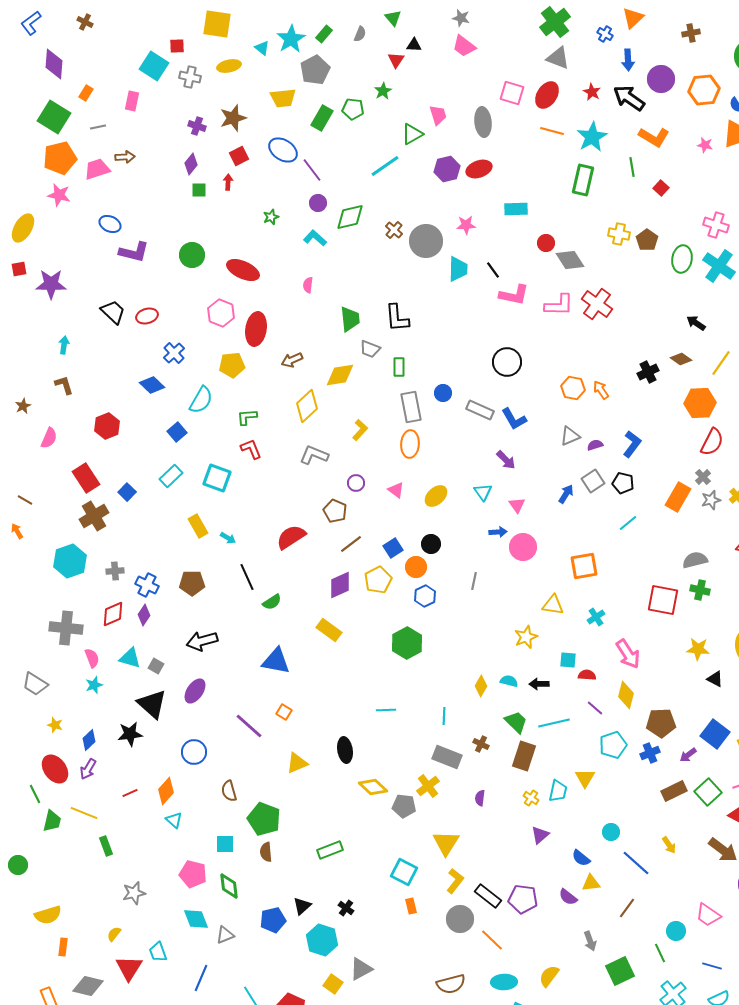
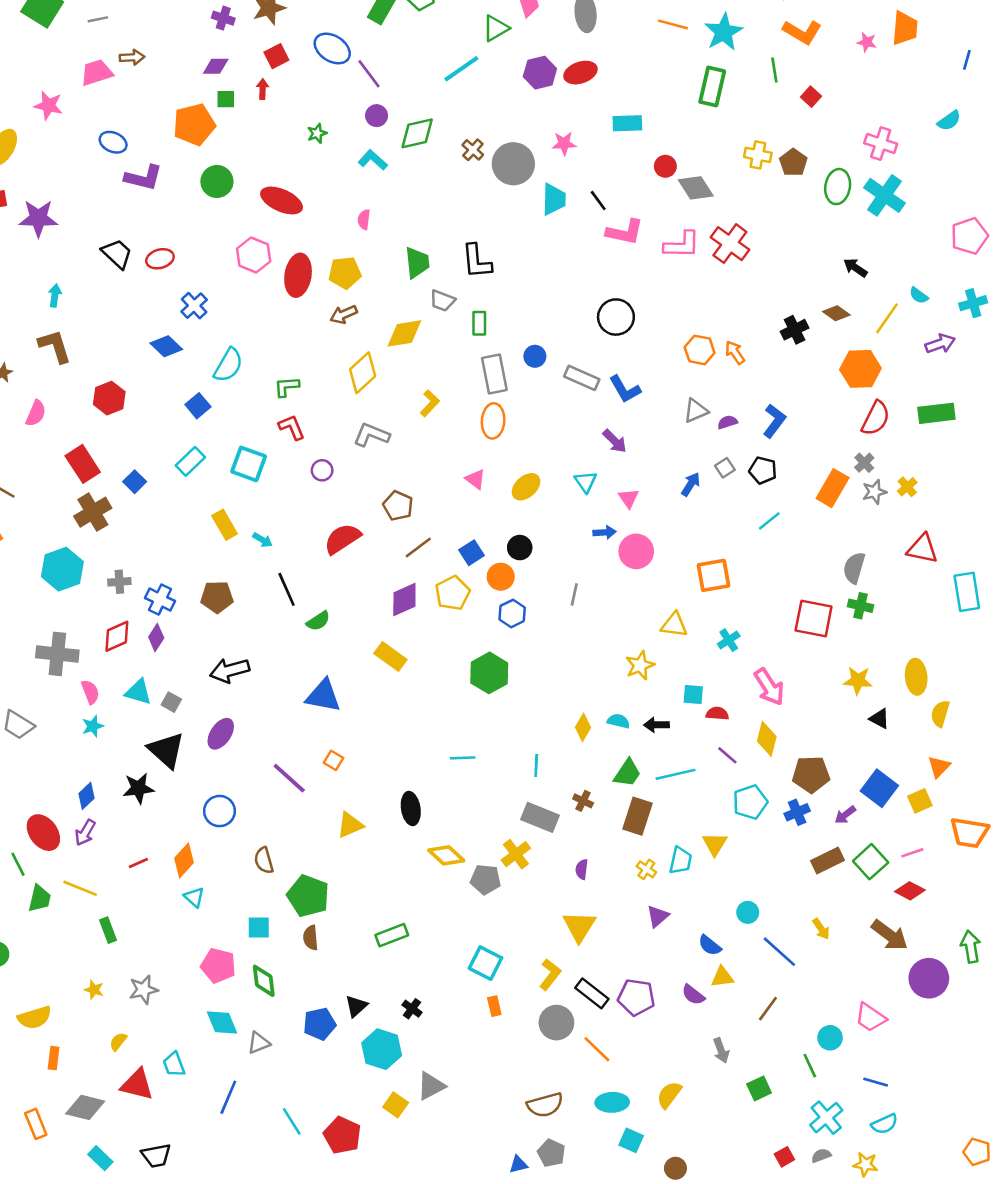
orange pentagon: (60, 158) -> (194, 124), moved
purple diamond: (191, 164) -> (216, 66), turned 50
yellow pentagon: (232, 365) -> (345, 273), moved
brown L-shape: (64, 385) -> (55, 346), size x1.4
gray square: (593, 481) -> (725, 468), size x0.7
purple circle: (356, 483) -> (322, 470), moved
gray semicircle: (695, 560) -> (854, 568), turned -60
green trapezoid: (516, 722) -> (627, 773), turned 80
yellow star: (55, 725) -> (94, 990), moved
yellow triangle: (446, 843) -> (579, 926), moved
red triangle: (129, 968) -> (137, 1085), turned -48
green square: (620, 971) -> (759, 1088), size x0.7

